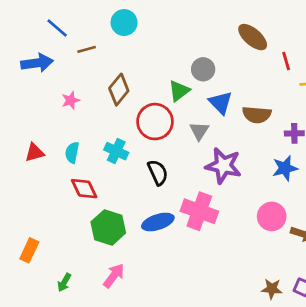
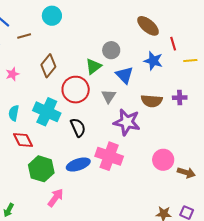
brown semicircle: (257, 115) -> (152, 101), moved
cyan cross: (116, 151) -> (47, 112), size x1.5
blue star: (285, 168) -> (153, 61), moved, turned 30
pink arrow: (114, 276) -> (56, 198), moved

